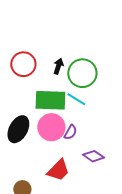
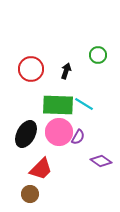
green circle: (82, 73) -> (98, 55), moved, size x0.6
red trapezoid: (58, 170) -> (41, 169), moved

